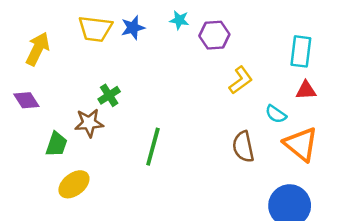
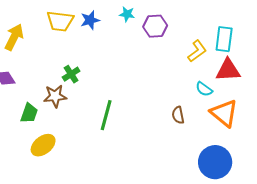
yellow L-shape: (241, 80) -> (197, 51), moved
red triangle: (306, 90) -> (228, 70), size x1.5
brown semicircle: (243, 147) -> (178, 115), size x0.7

